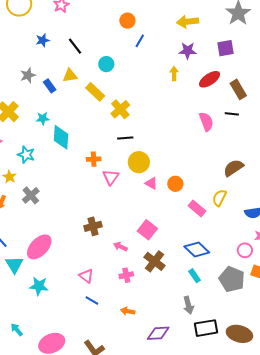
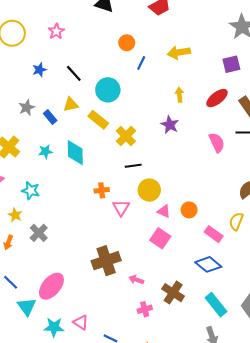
yellow arrow: (188, 22) -> (179, 52), moved
purple star: (188, 51) -> (170, 125), moved, turned 30
cyan circle: (106, 64) -> (108, 90), size x1.5
cyan diamond: (61, 137) -> (75, 153), moved
brown cross: (93, 226) -> (106, 261), size x1.5
pink square: (147, 230) -> (160, 238), moved
blue diamond: (197, 250) -> (208, 264), moved
pink triangle: (86, 276) -> (81, 322), moved
cyan rectangle: (195, 276) -> (216, 305), size x1.6

